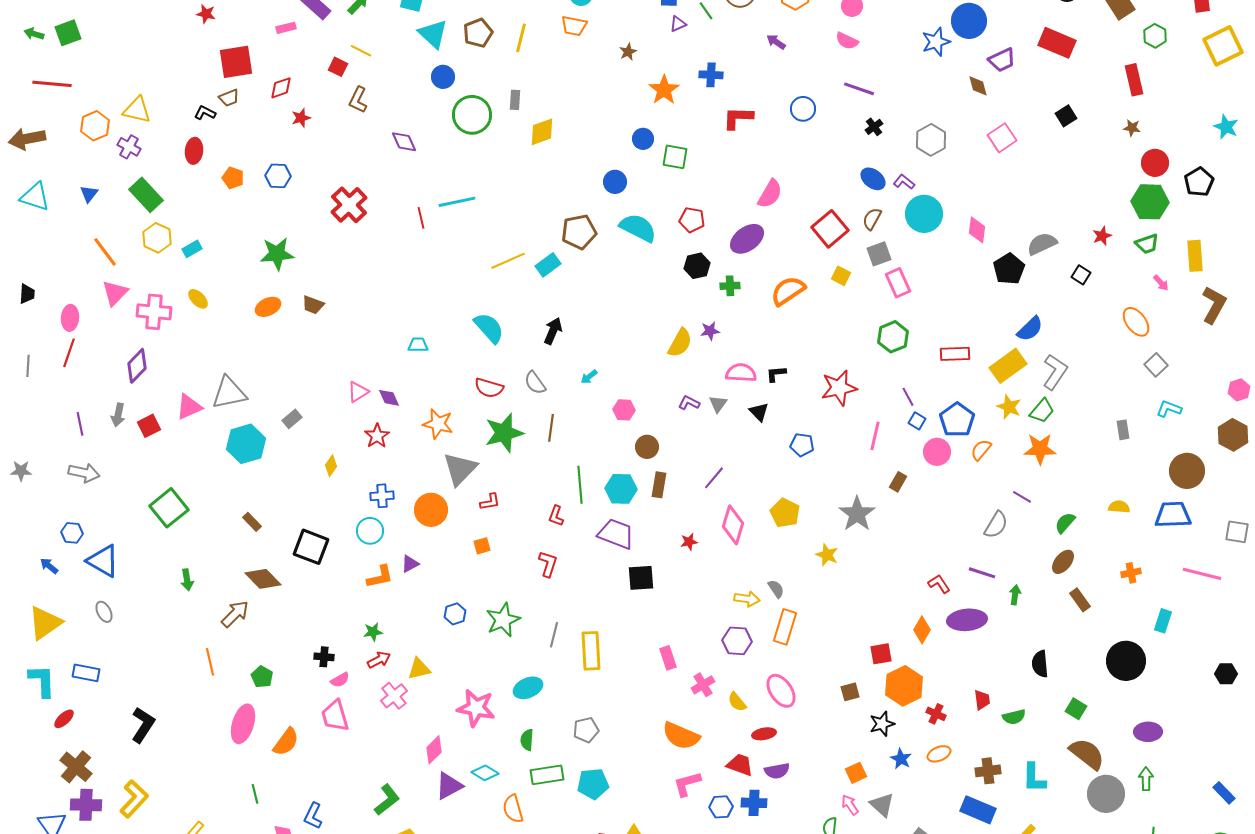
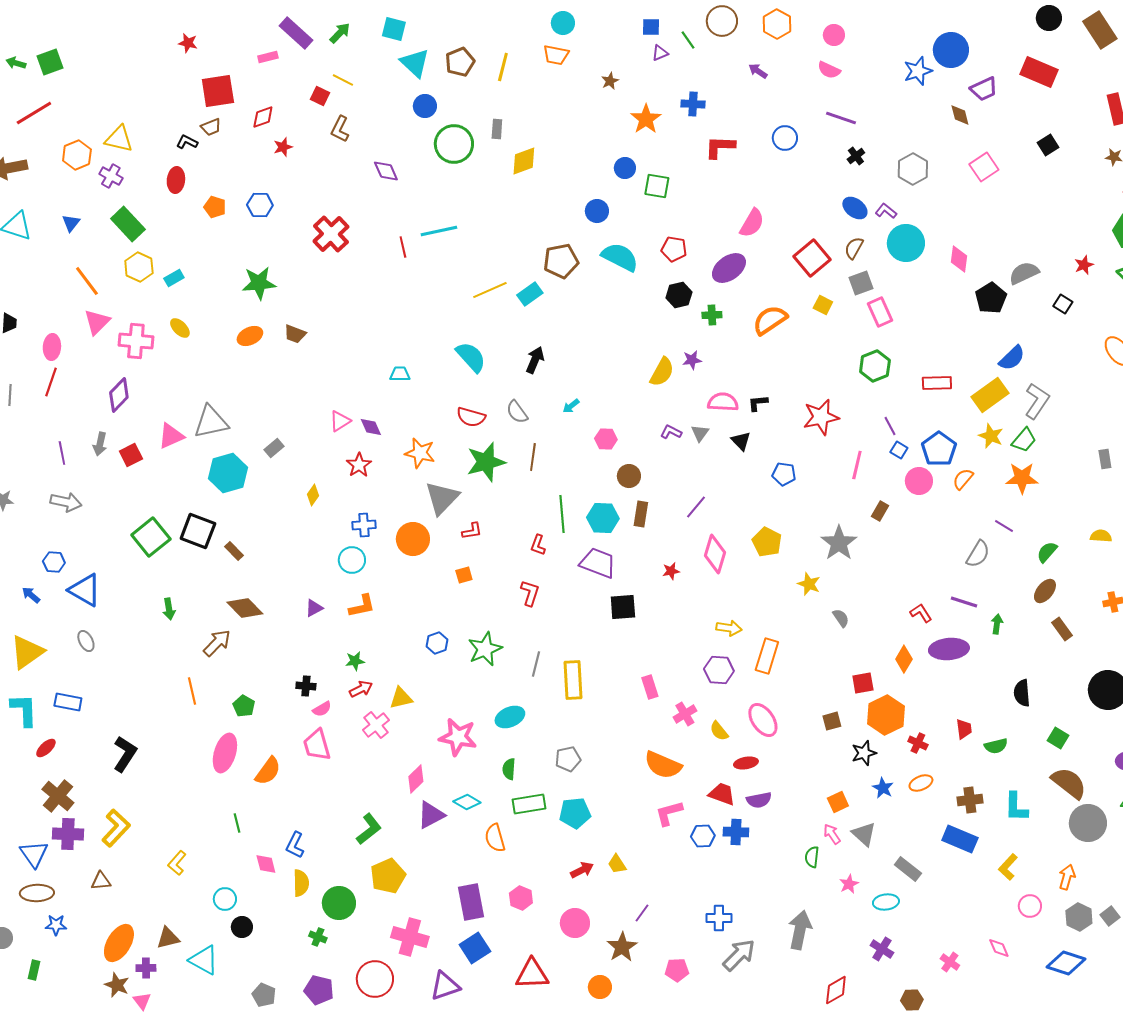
red line: (52, 84) -> (34, 113), turned -36
black square: (311, 547) -> (198, 531), moved
purple triangle: (410, 564) -> (314, 608), moved
gray semicircle: (776, 589) -> (841, 618), moved

